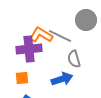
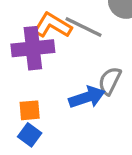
gray semicircle: (74, 59) -> (110, 81), moved, turned 42
orange square: (22, 78) -> (30, 110), moved

